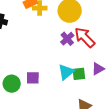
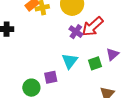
red arrow: (85, 37) -> (93, 26), turned -75
cyan triangle: (66, 72) -> (70, 61), moved

